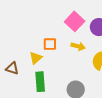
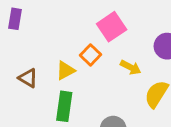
pink square: (75, 21) -> (112, 27), moved
orange square: (50, 44) -> (90, 55), turned 32

